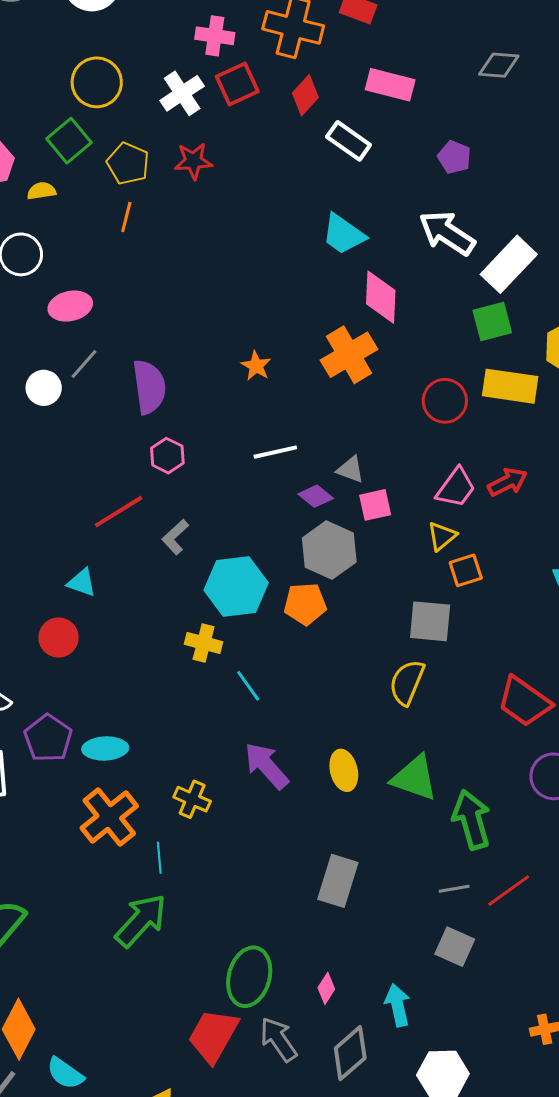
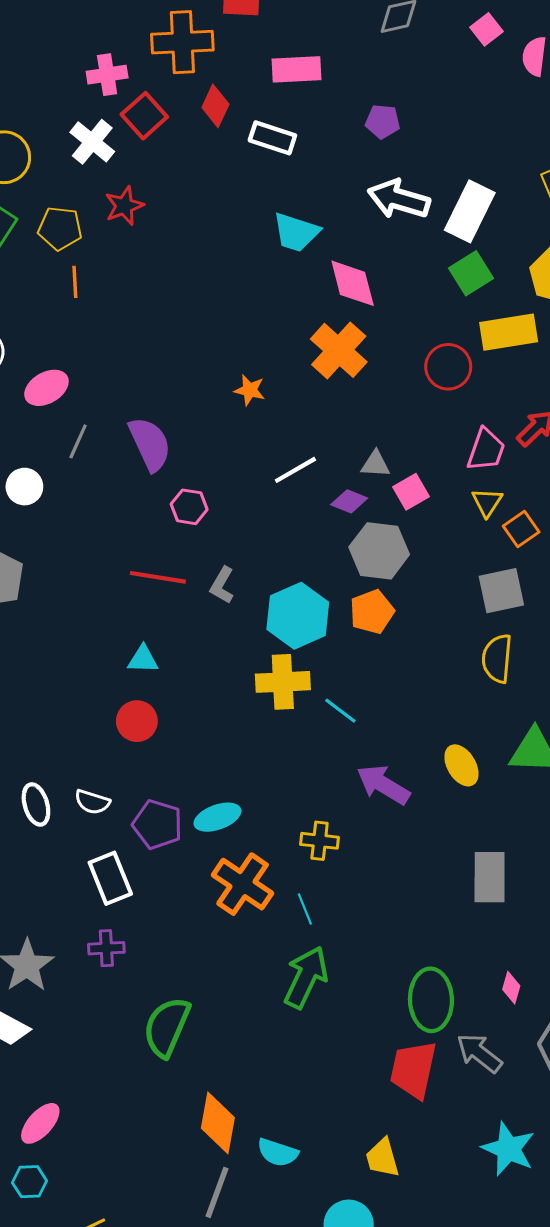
white circle: (44, 388) -> (24, 487), moved
red line: (119, 512) -> (158, 577), turned 58
yellow cross: (204, 643) -> (283, 682), size x1.4

